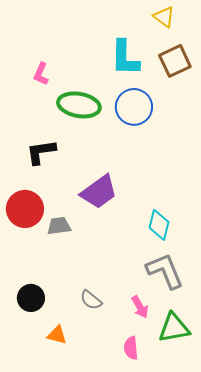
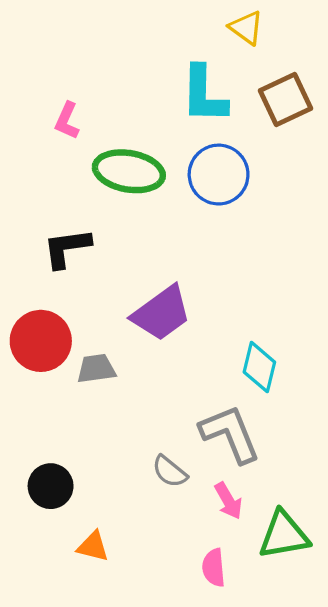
yellow triangle: (164, 17) -> (246, 28), moved
gray L-shape: (165, 271) -> (230, 434), moved
gray semicircle: (91, 300) -> (170, 471), moved

